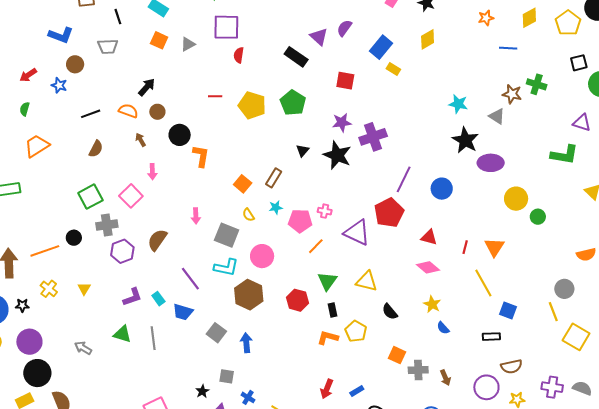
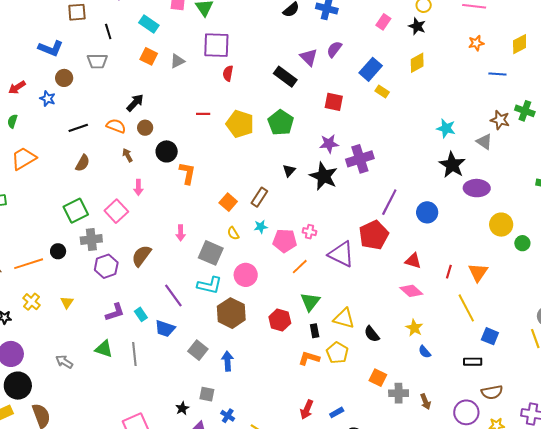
yellow triangle: (367, 281) -> (344, 318), moved

